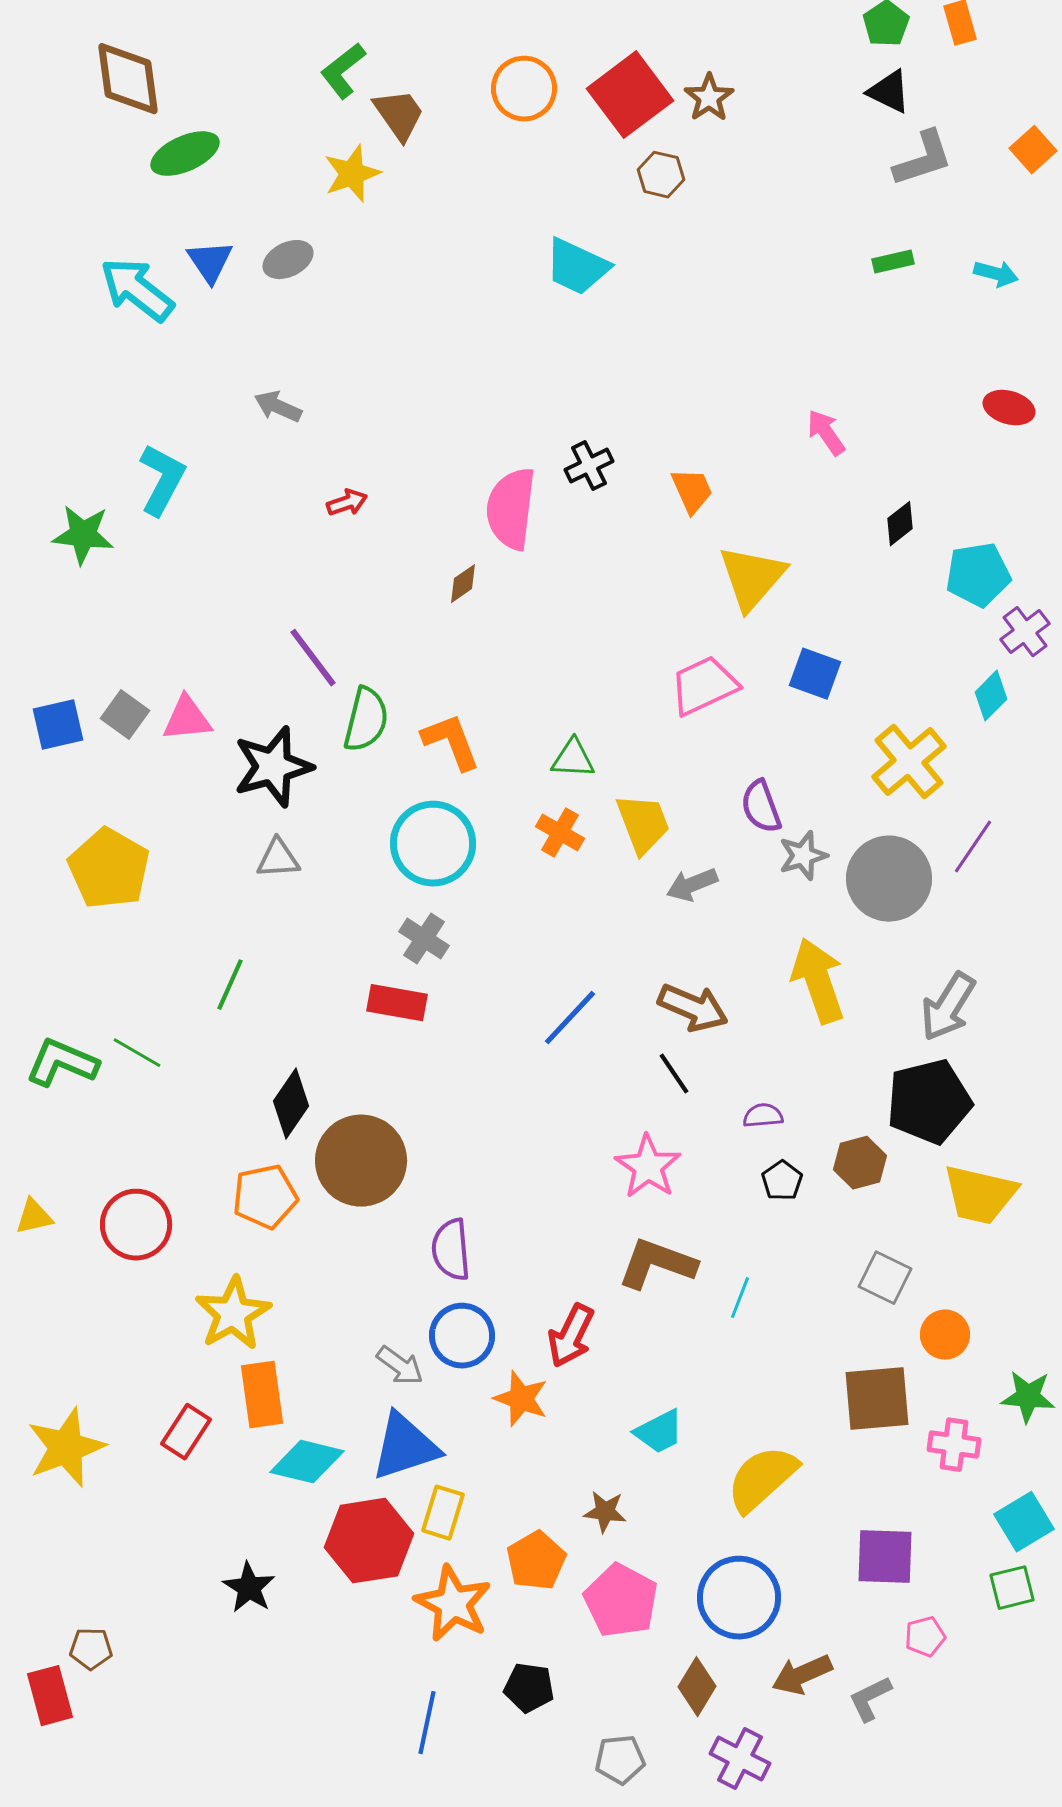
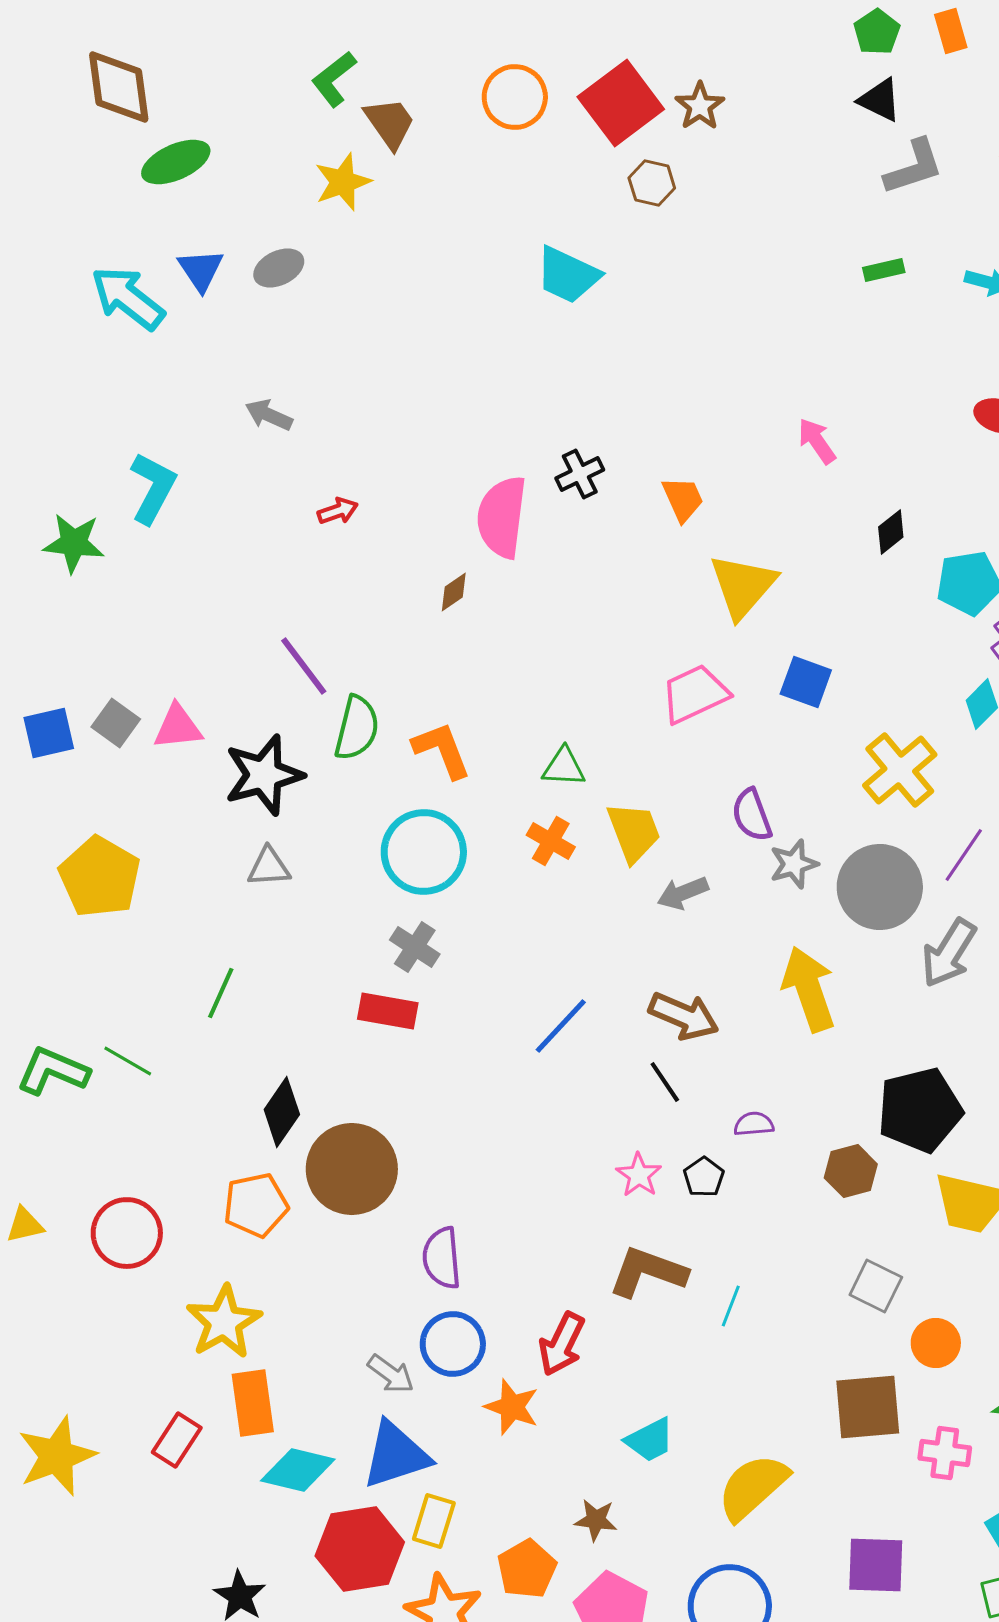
gray arrow: (948, 1007) -> (949, 953), moved
pink star: (648, 1167) -> (639, 1175), size x0.7
black pentagon: (782, 1181) -> (704, 1177), moved

